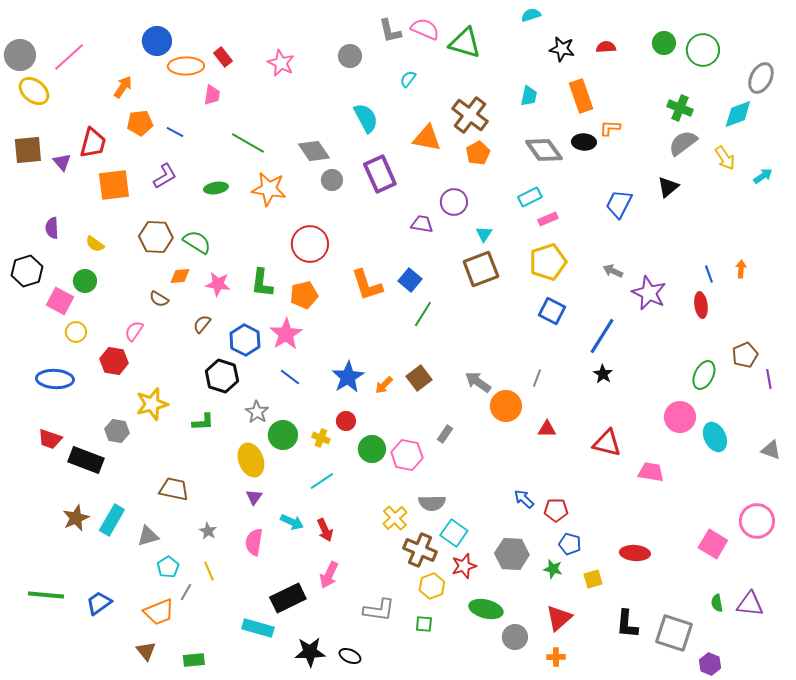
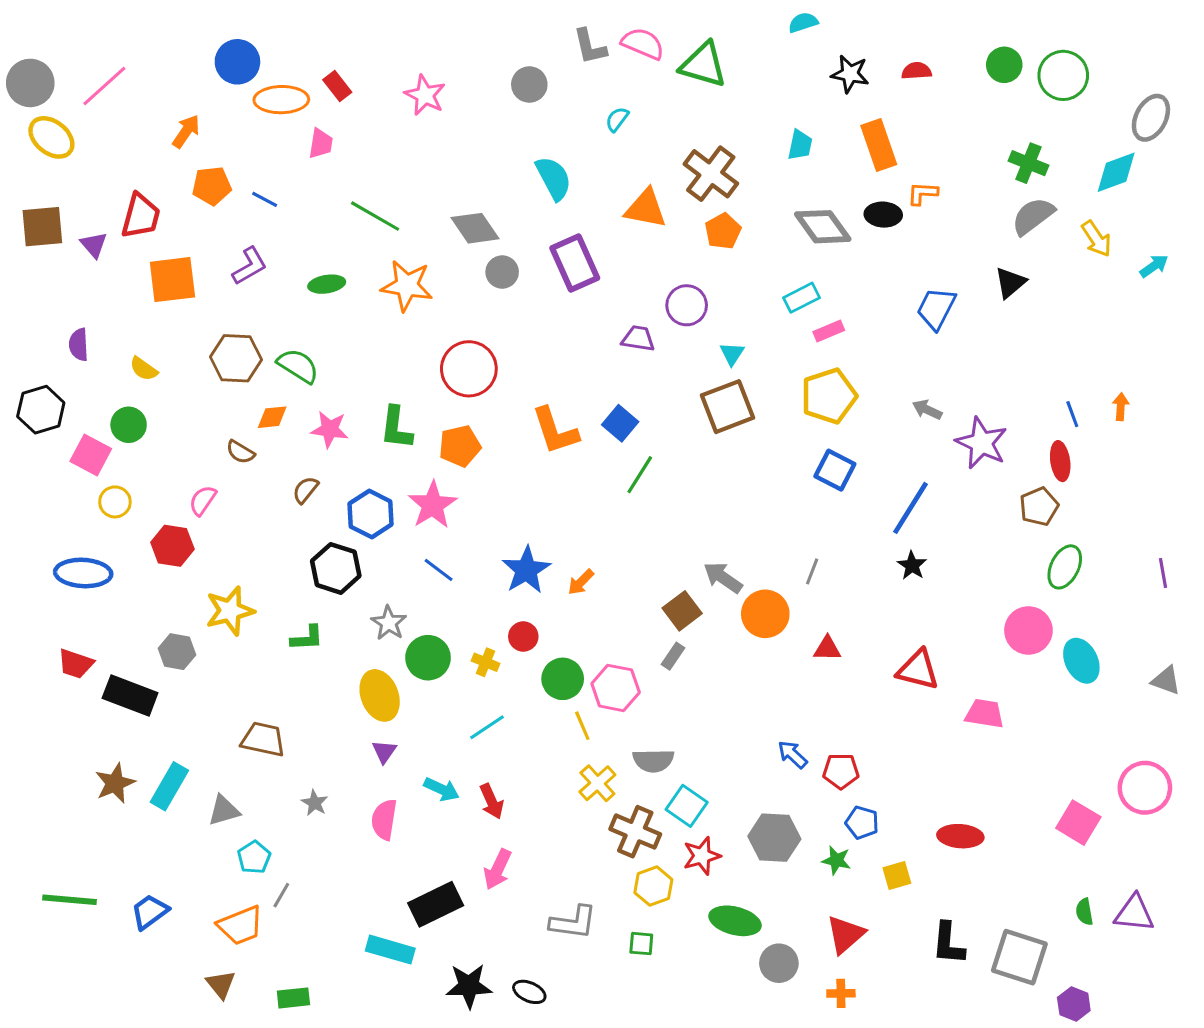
brown pentagon: (745, 355) -> (1039, 506), moved
brown square: (419, 378) -> (682, 611), moved
yellow line: (209, 571) -> (582, 726), moved

